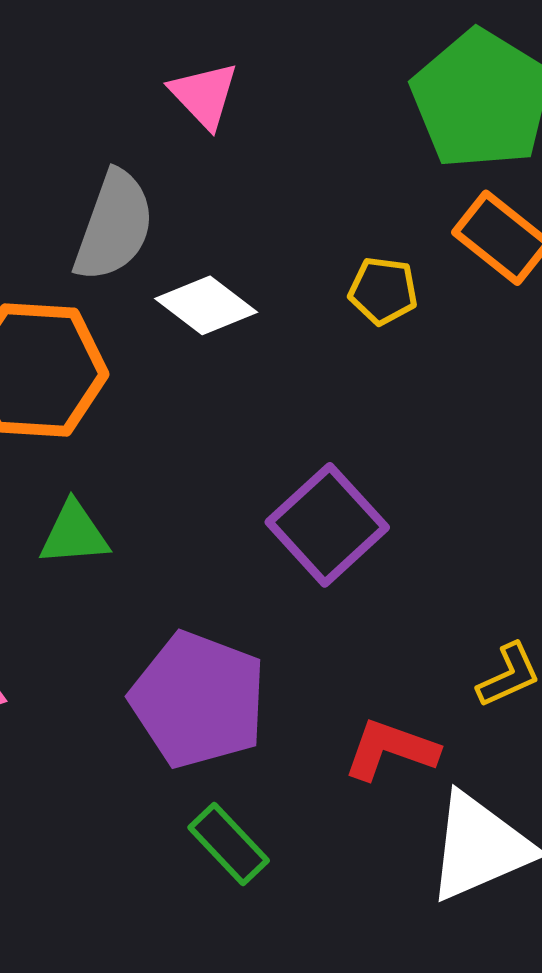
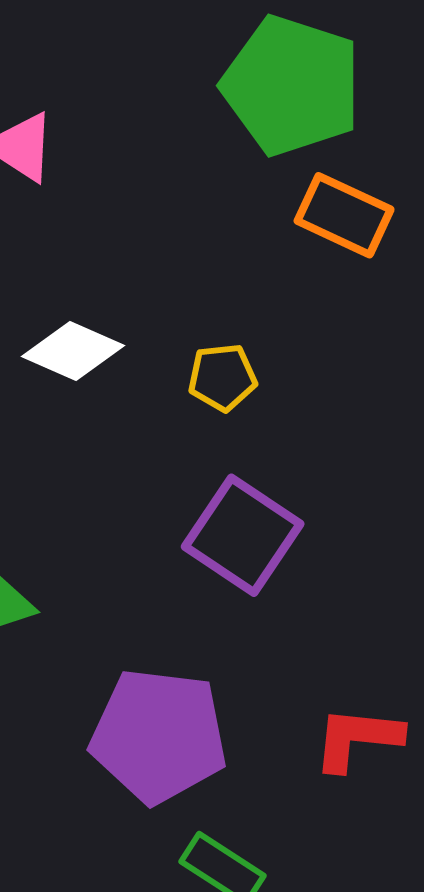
yellow pentagon: (383, 291) -> (222, 377), moved

